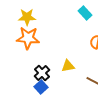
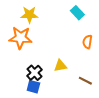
yellow star: (27, 17) -> (29, 15), moved
blue square: (41, 87) -> (33, 87), turned -32

